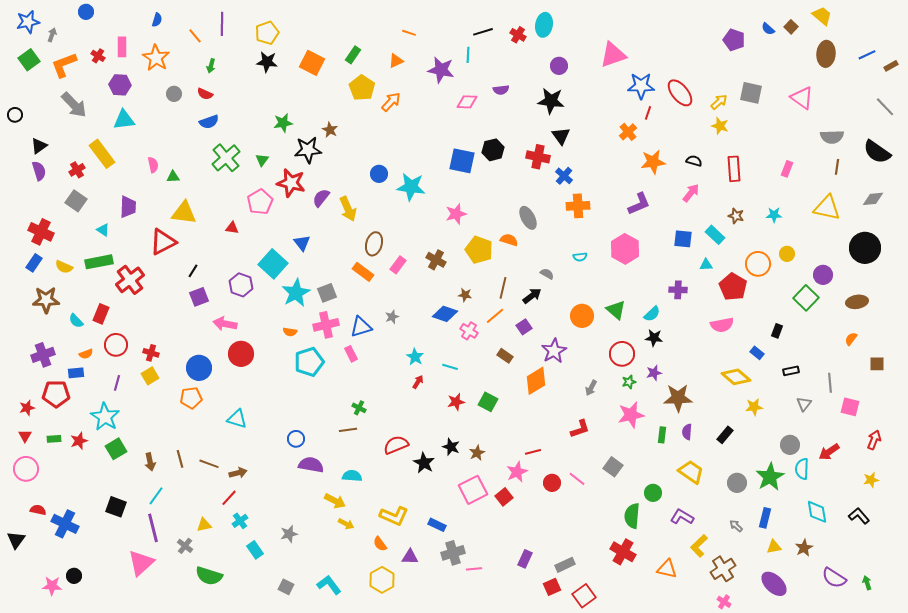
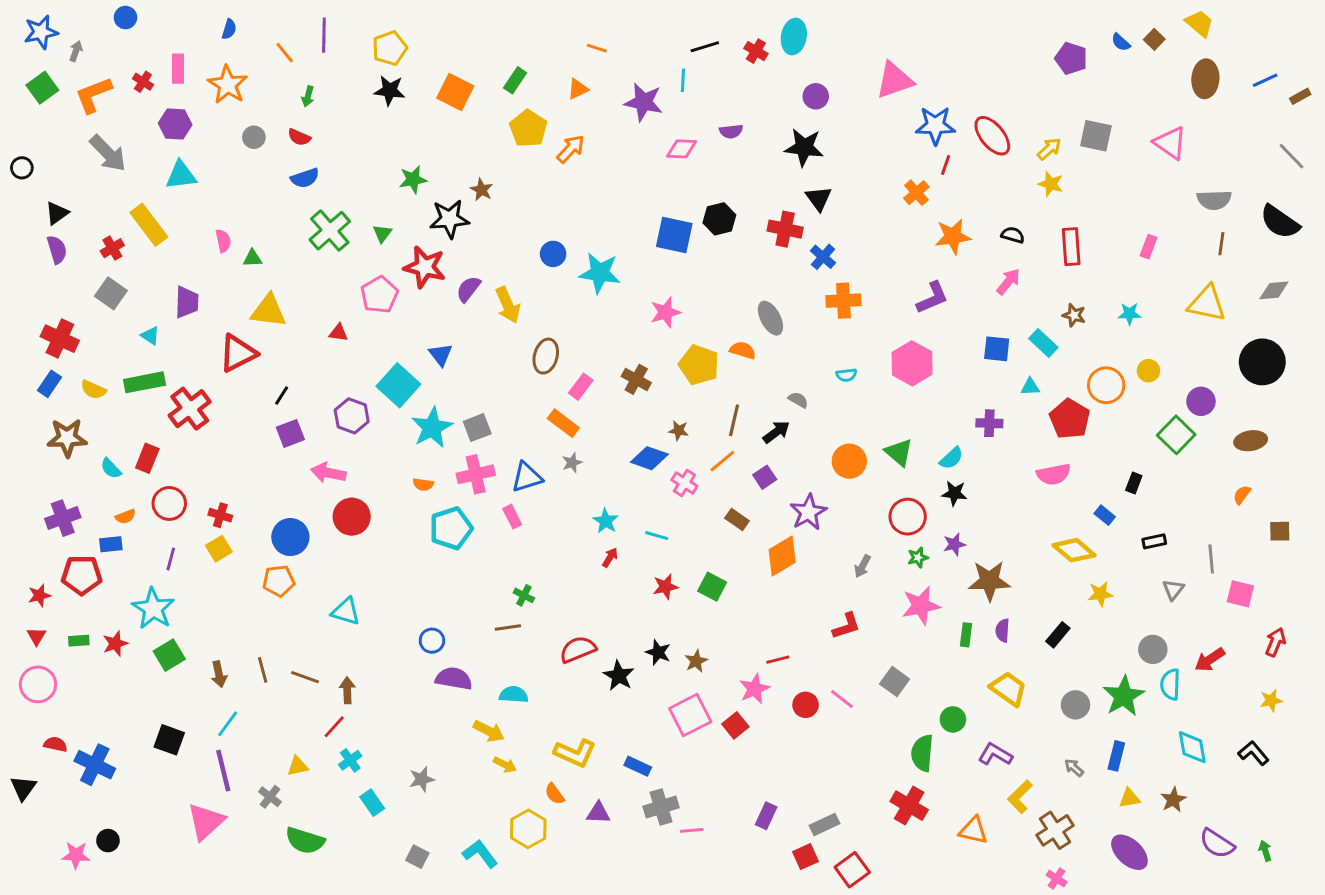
orange rectangle: (363, 272) -> (563, 423), moved
brown arrow: (238, 473) -> (347, 690), turned -78
yellow hexagon: (382, 580) -> (528, 829), moved

